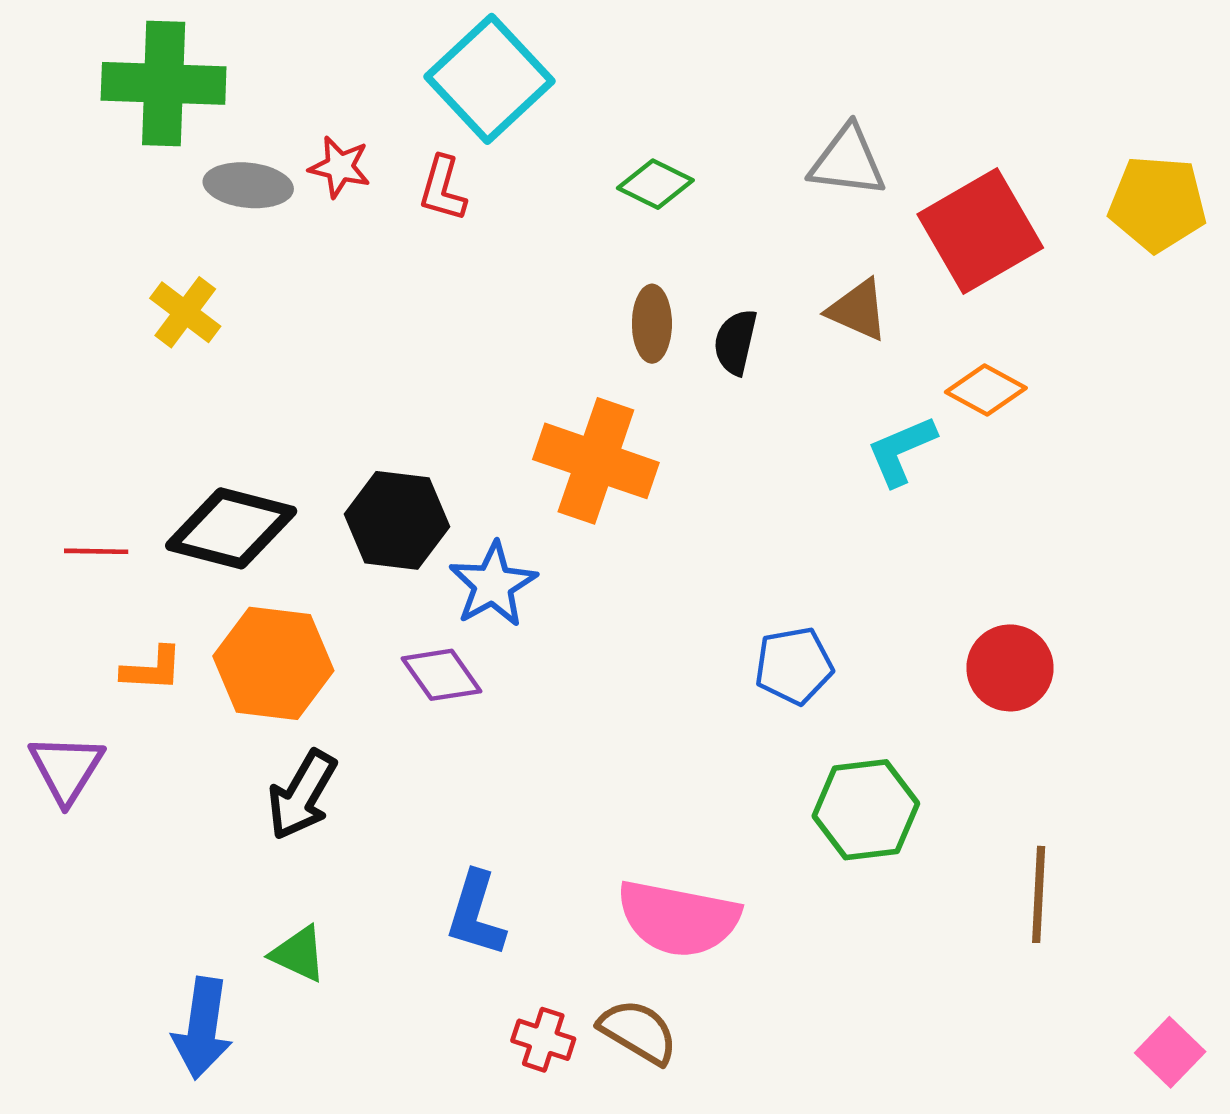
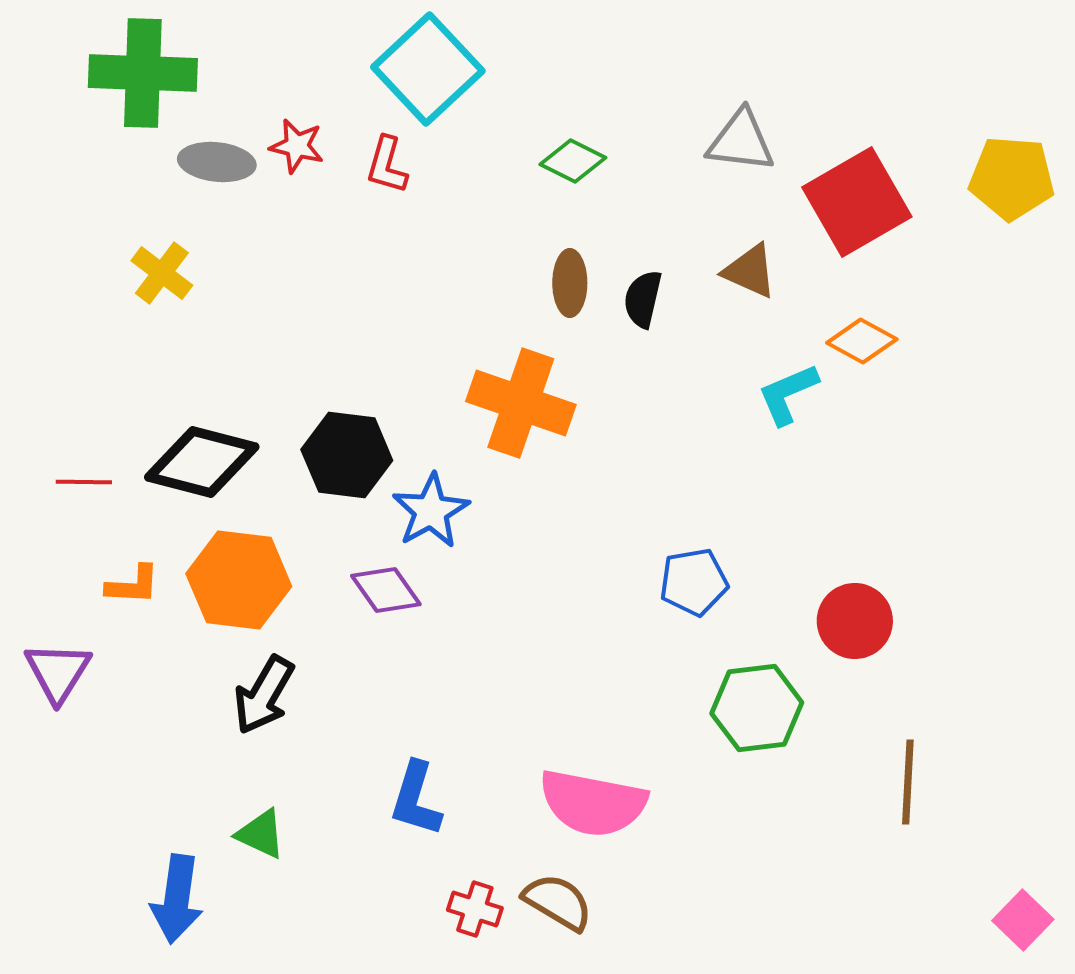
red circle: (1010, 668) -> (855, 621), moved

